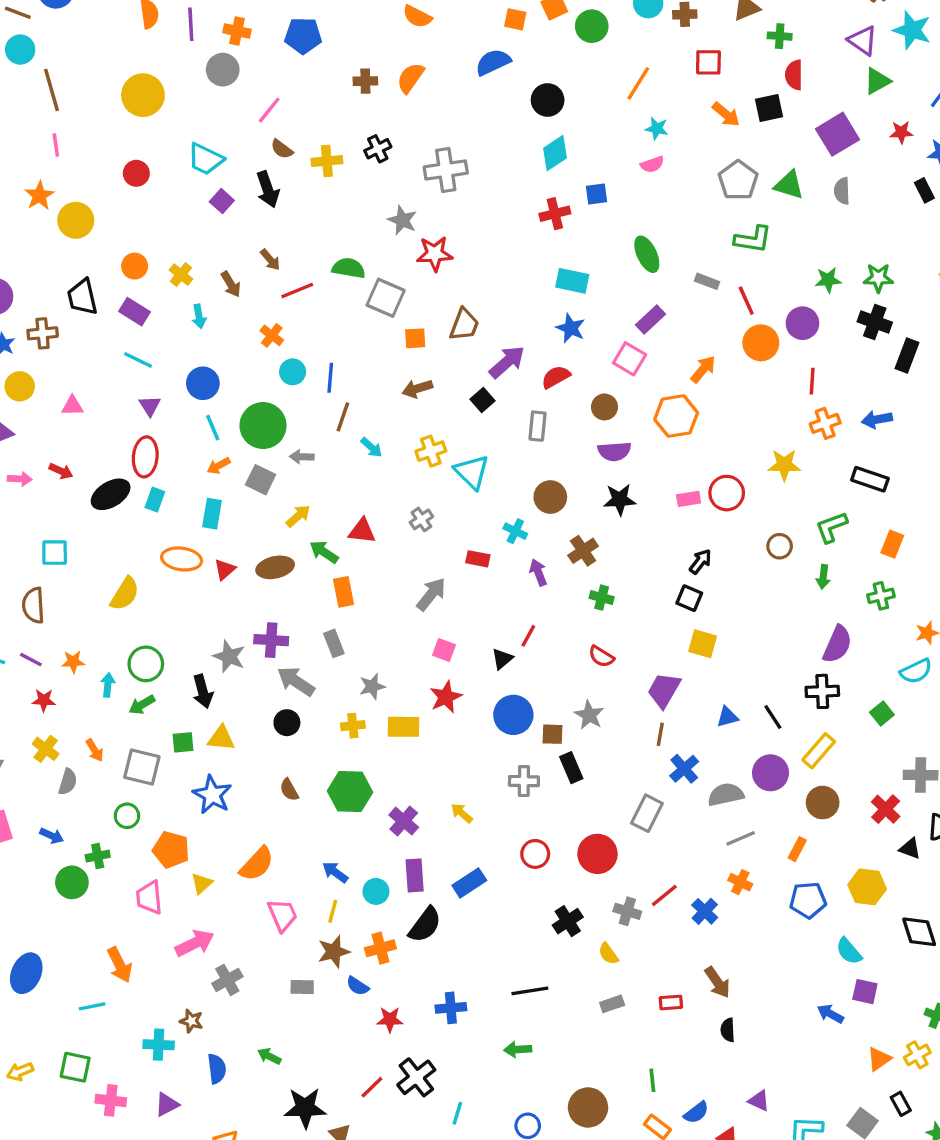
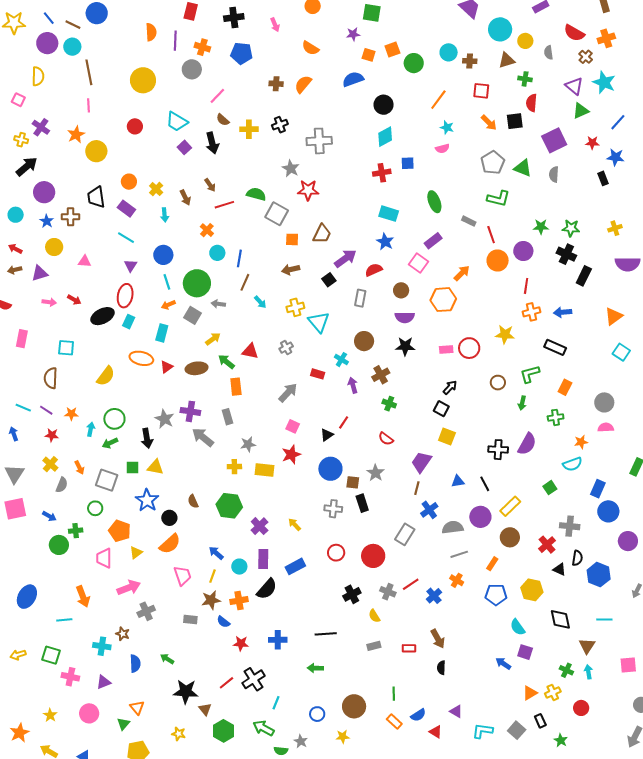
black cross: (822, 691) -> (498, 450), moved
black circle: (287, 723) -> (169, 518), moved

